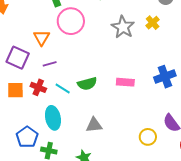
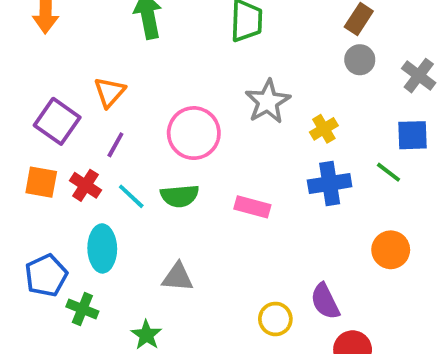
pink circle: (71, 21) -> (194, 133), moved
yellow cross: (153, 23) -> (324, 129), moved
purple line: (50, 64) -> (115, 145), turned -56
blue cross: (165, 77) -> (330, 183), moved

